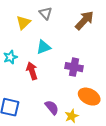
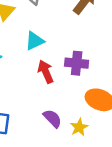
red arrow: (32, 71) -> (46, 72), moved

